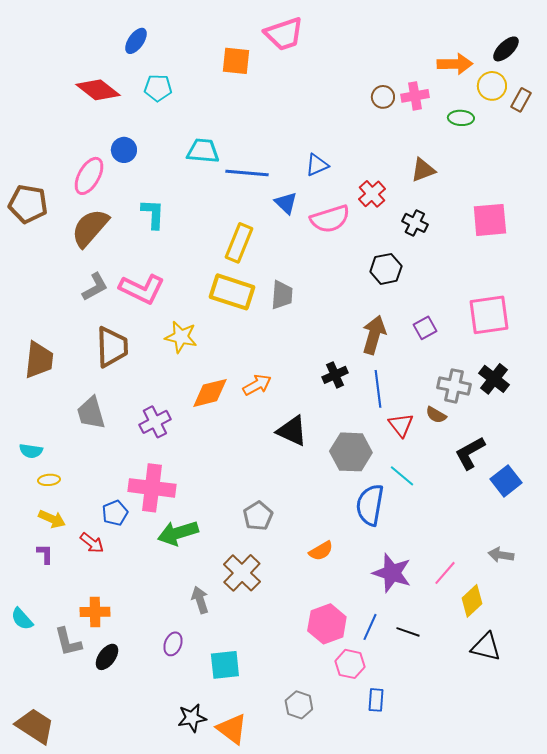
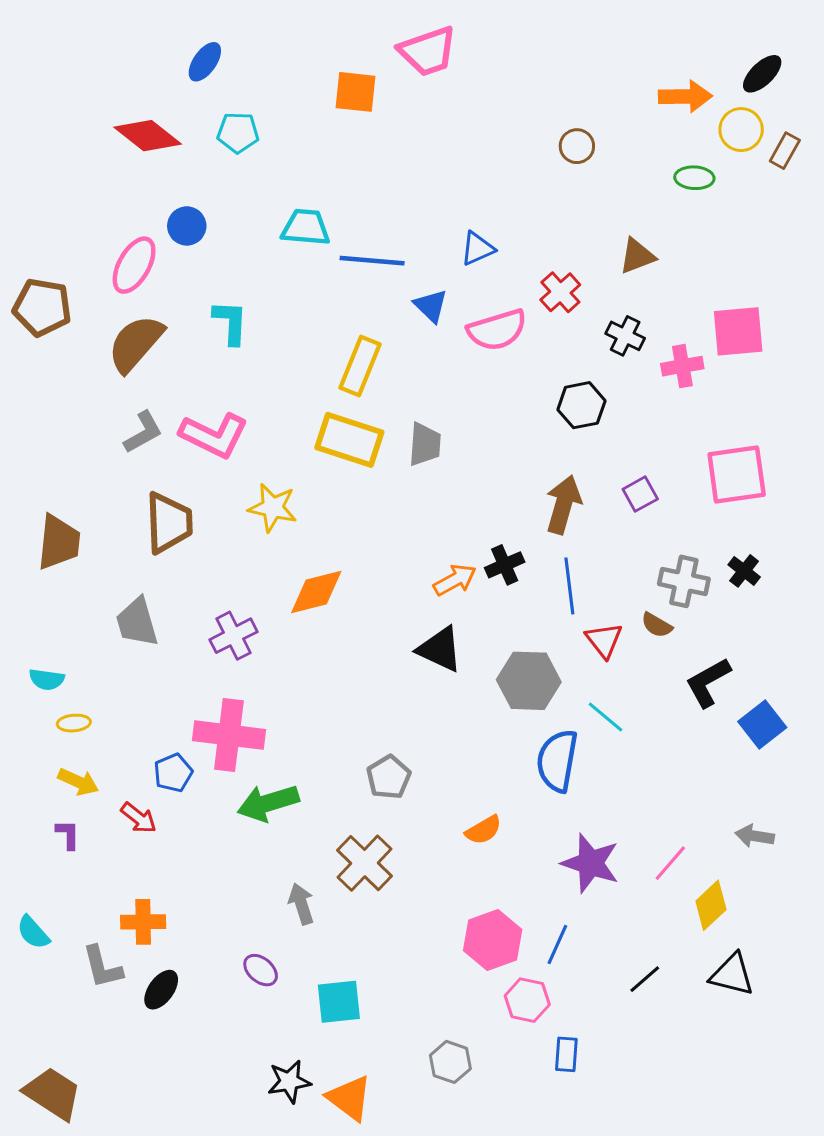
pink cross: (415, 96) -> (682, 366), moved
black cross: (494, 379) -> (744, 571), size x0.7
orange arrow: (257, 385) -> (455, 580), moved
black line: (408, 632) -> (645, 979), moved, turned -60
purple ellipse: (173, 644) -> (261, 970), turned -70

